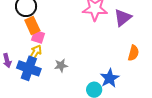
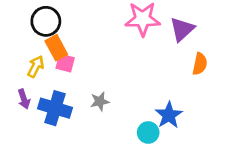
yellow arrow: (35, 53) -> (36, 66), moved
orange semicircle: (133, 53) -> (200, 64), moved

